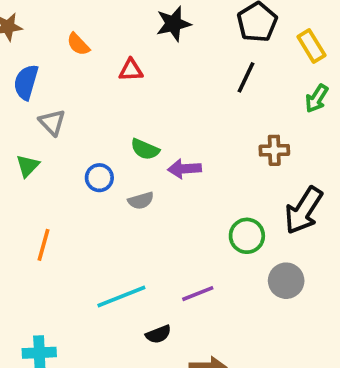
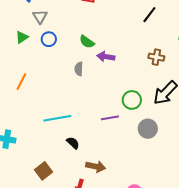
blue circle: (99, 178) -> (49, 39), moved
gray semicircle: (141, 201) -> (79, 69), turned 96
purple line: (198, 294) -> (110, 118), moved
black semicircle: (158, 334) -> (73, 143), turned -128

